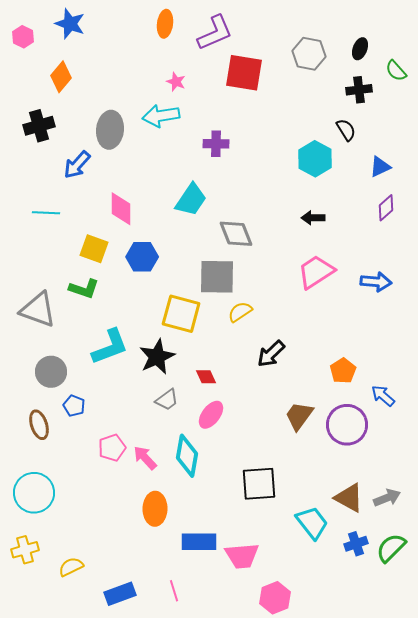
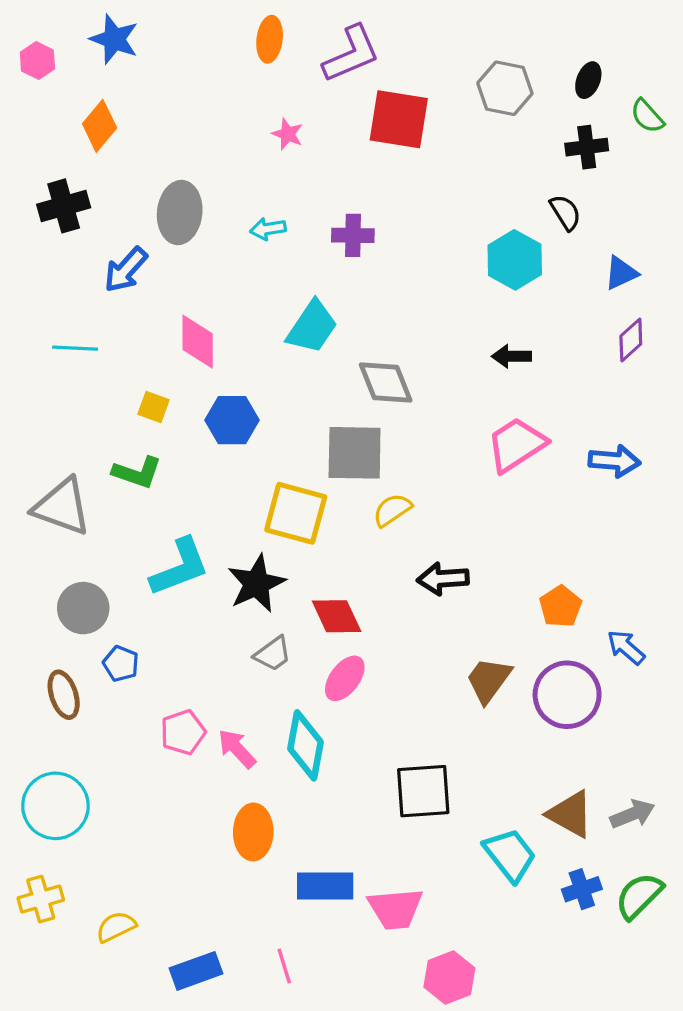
cyan arrow: (161, 116) -> (268, 229), moved, size x0.6
yellow square: (94, 249) -> (154, 407), size x0.7
black arrow: (271, 354) -> (443, 579), turned 40
red diamond: (206, 377) -> (337, 616), size x1.5

